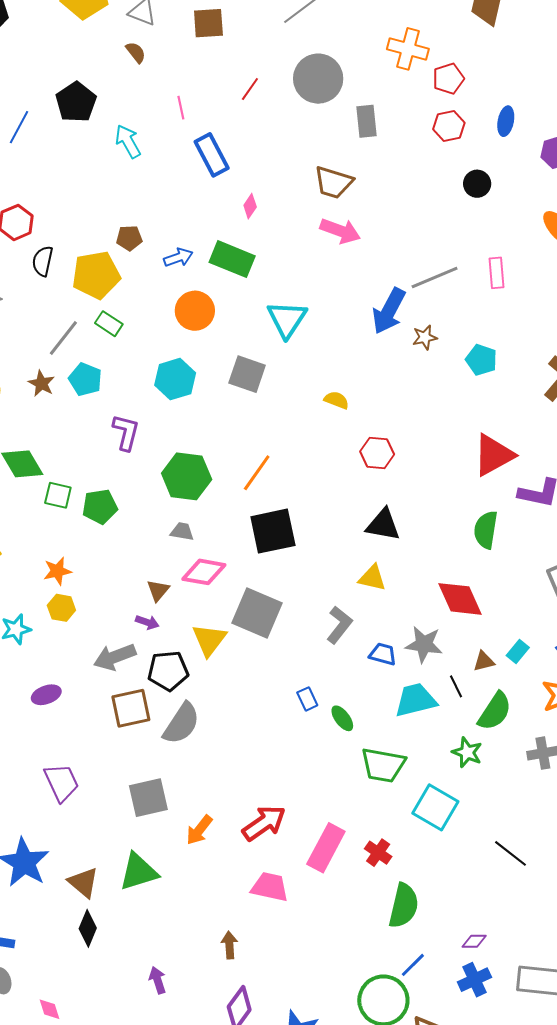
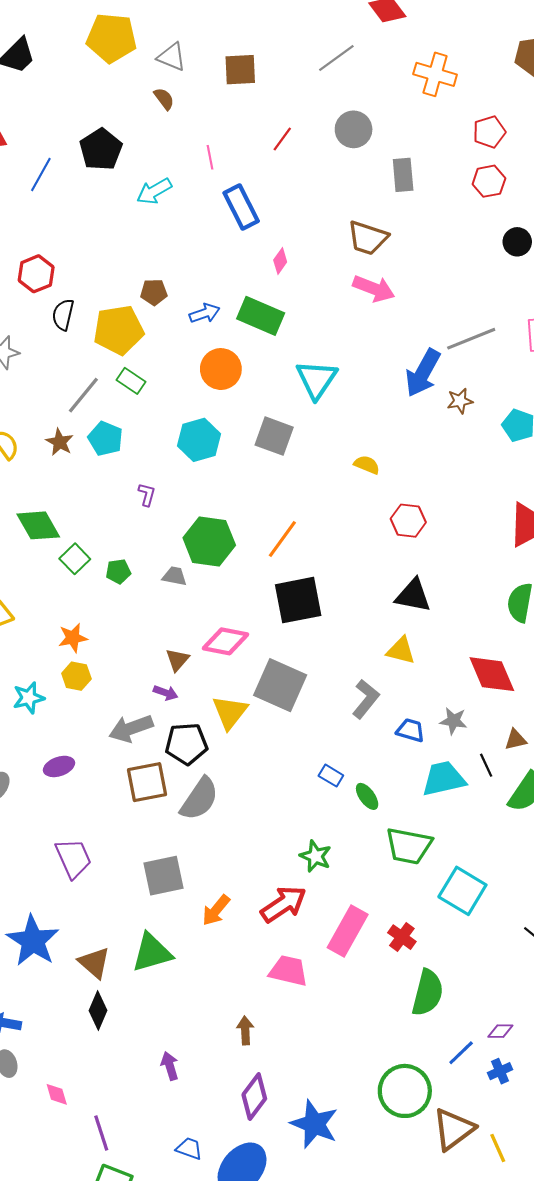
orange cross: (408, 49) -> (435, 74), moved
gray circle: (318, 79) -> (354, 129), size x0.7
cyan arrow: (128, 141) -> (154, 191), turned -92
purple L-shape: (126, 432) -> (147, 494), size x0.6
green square: (58, 495) -> (75, 559), turned 32
green pentagon: (100, 507) -> (118, 571), size x0.7
gray trapezoid: (182, 532) -> (175, 576), moved
gray star: (424, 644) -> (453, 721), size x0.7
blue rectangle: (307, 699) -> (331, 776), turned -35
green star: (467, 752) -> (315, 856), moved
blue line: (413, 965) -> (461, 1053), moved
blue cross: (474, 980) -> (500, 1071), size x0.7

